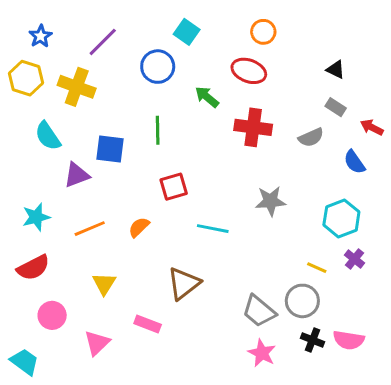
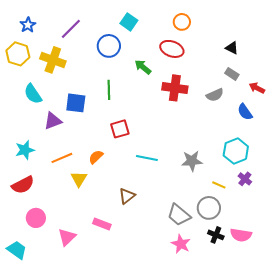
gray star: (271, 201) -> (192, 161), moved
yellow triangle: (104, 284) -> (79, 179), moved
brown triangle: (184, 284) -> (127, 196), size x0.7

